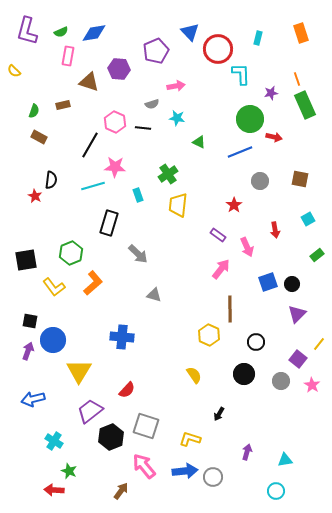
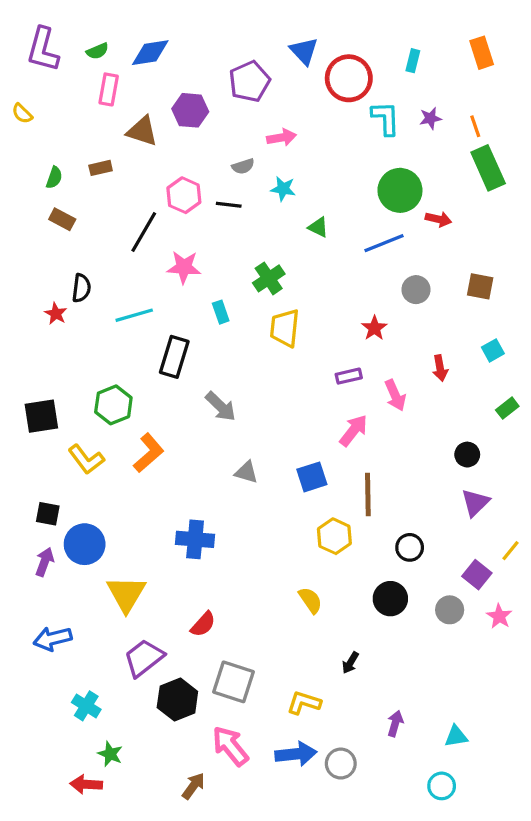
purple star: (271, 93) -> (430, 118), moved
cyan line: (93, 186) -> (134, 315), moved
purple rectangle: (218, 235) -> (349, 376), turned -49
blue square: (268, 282) -> (312, 477), moved

